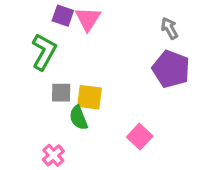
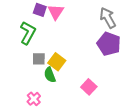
gray arrow: (169, 28) -> (108, 18), size x1.5
yellow square: (89, 97) -> (57, 62), turned 30

